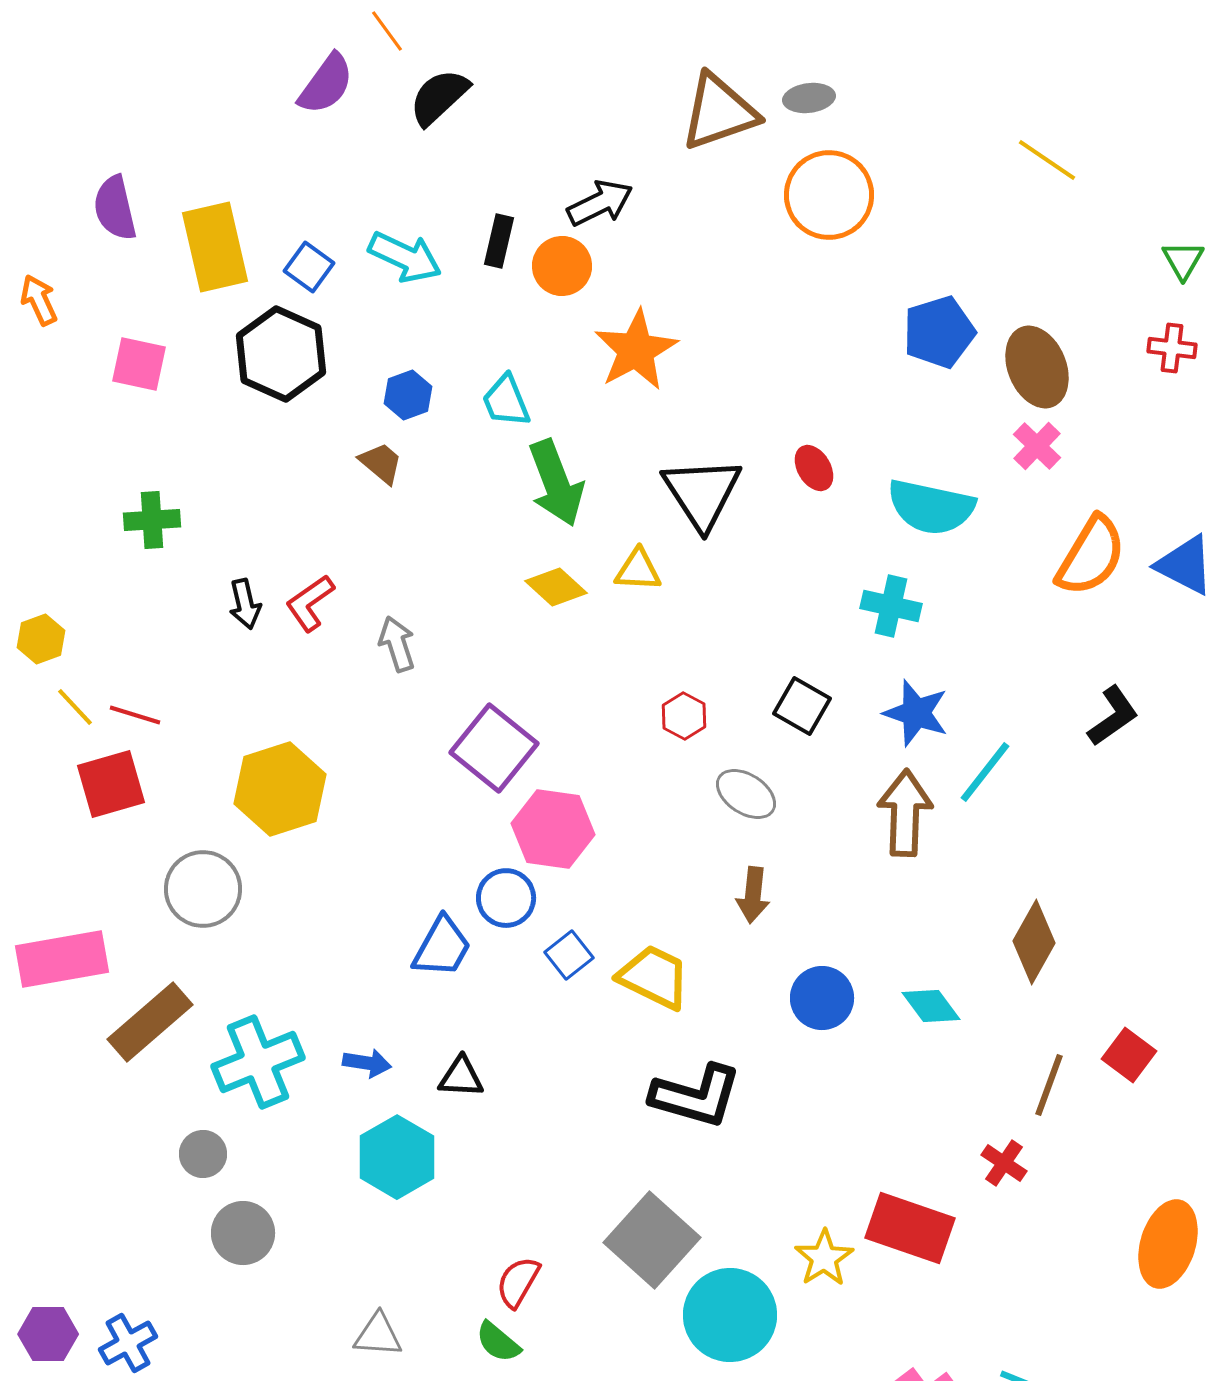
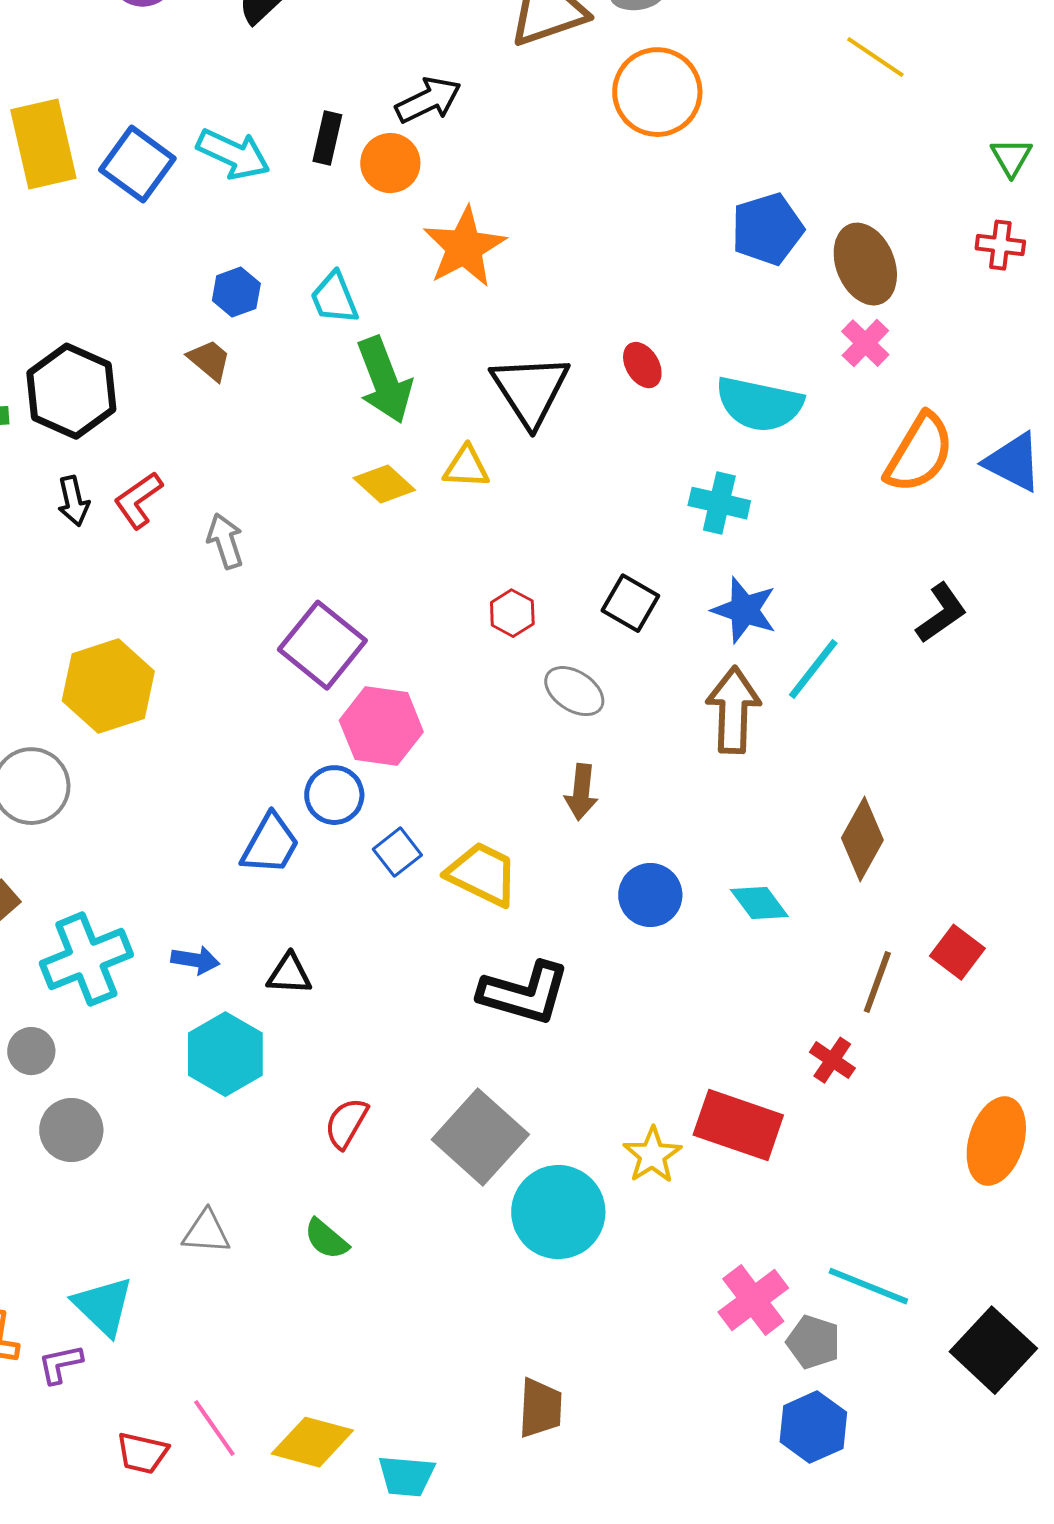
blue square: (309, 267) -> (137, 164), size x1.5
black hexagon: (281, 354) -> (71, 391), moved
red semicircle: (518, 1282) -> (346, 1123), moved

